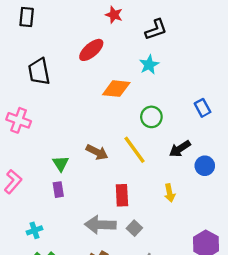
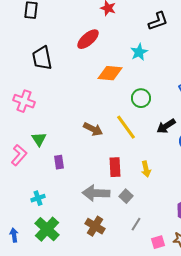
black L-shape: (156, 30) -> (158, 21), moved
green triangle: (61, 163) -> (39, 139), moved
yellow arrow: (170, 193) -> (146, 169), moved

